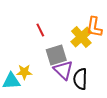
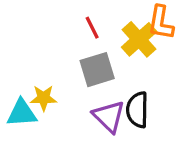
red line: (40, 30) -> (92, 28), moved
purple triangle: (63, 70) -> (109, 116), moved

